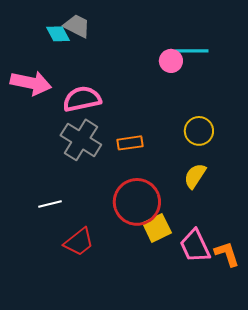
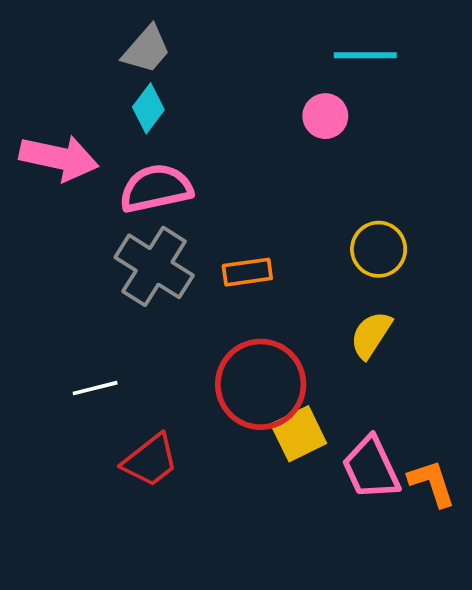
gray trapezoid: (77, 26) -> (146, 49), turned 104
cyan diamond: (58, 34) -> (148, 108), moved, turned 65
cyan line: (192, 51) -> (365, 55), moved

